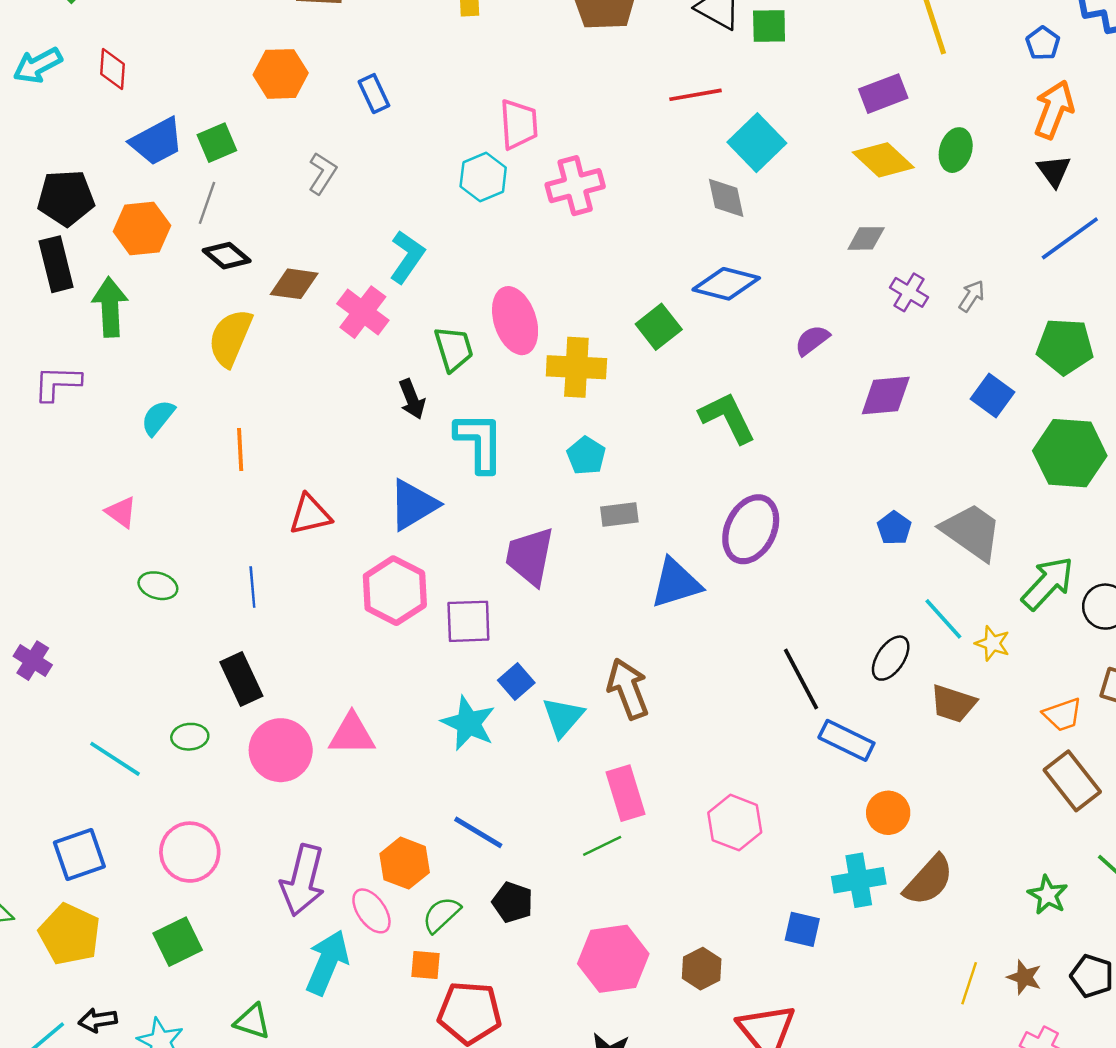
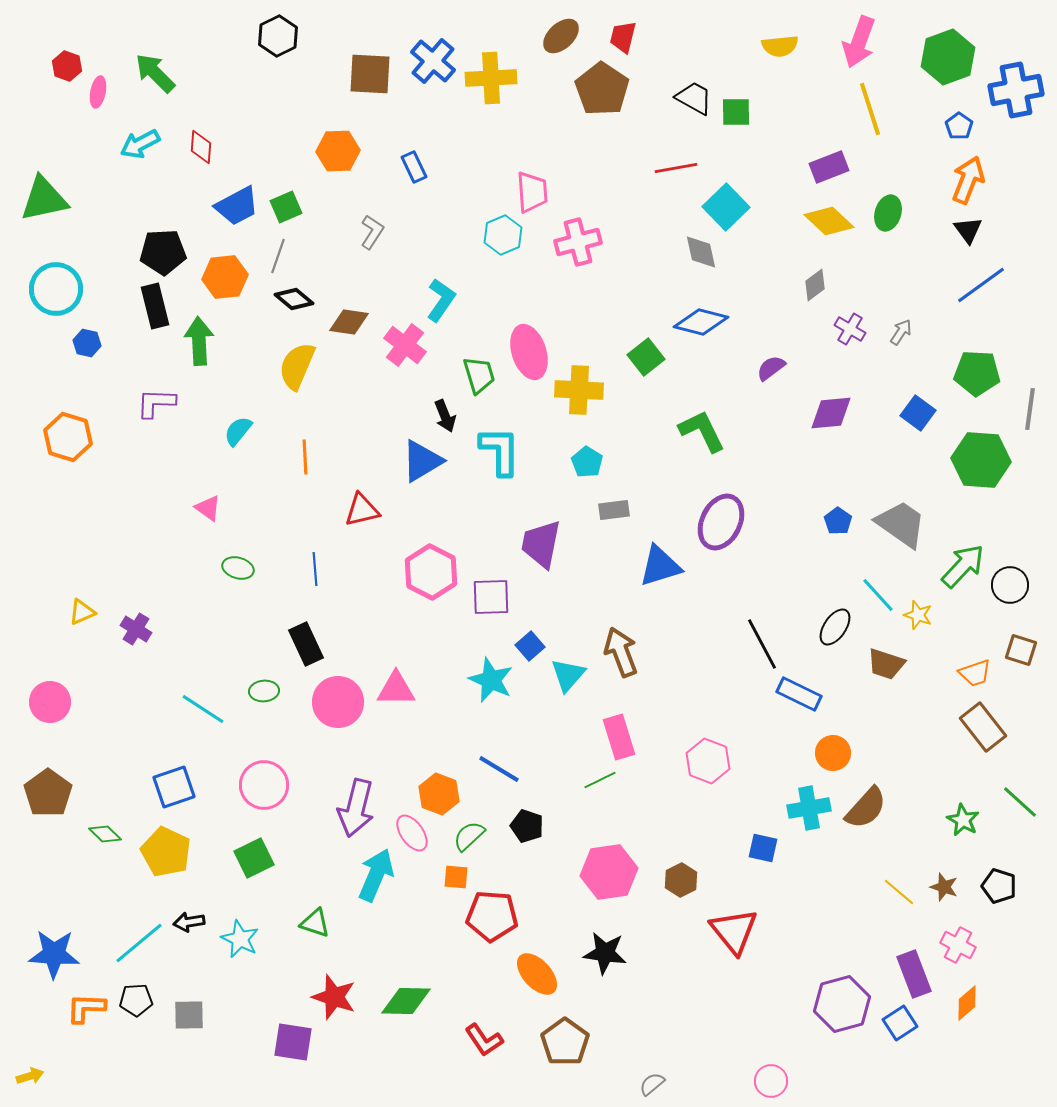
gray diamond: (866, 238) -> (815, 285), turned -36
blue triangle: (413, 505) -> (422, 461), moved
yellow line: (969, 983) -> (899, 892), turned -68

